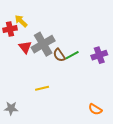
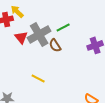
green line: (72, 55) -> (63, 27), moved
yellow line: (42, 88) -> (38, 78), turned 40

